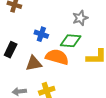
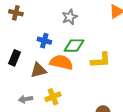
gray star: (80, 18) -> (70, 17), moved

